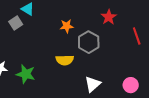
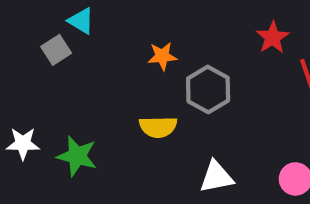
red star: (109, 17) -> (273, 37), moved
white triangle: (93, 84) -> (216, 177), turned 30

